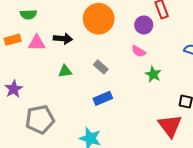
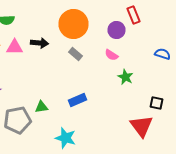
gray rectangle: (101, 67) -> (76, 54), moved
green triangle: (65, 71) -> (42, 107), moved

